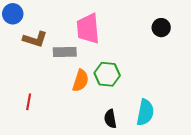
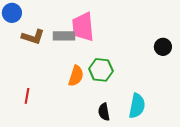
black circle: (161, 28) -> (163, 47), moved
gray rectangle: (65, 52) -> (64, 36), moved

